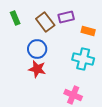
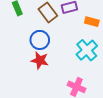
cyan cross: (83, 59) -> (87, 50), turned 35

